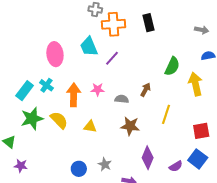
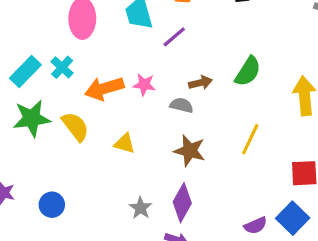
green semicircle: (172, 66) -> (248, 71), moved
brown arrow: (146, 90) -> (200, 83), moved, turned 40
orange arrow: (74, 95) -> (104, 88), turned -115
purple diamond: (148, 158) -> (182, 203), moved
blue circle: (79, 169) -> (52, 205), moved

